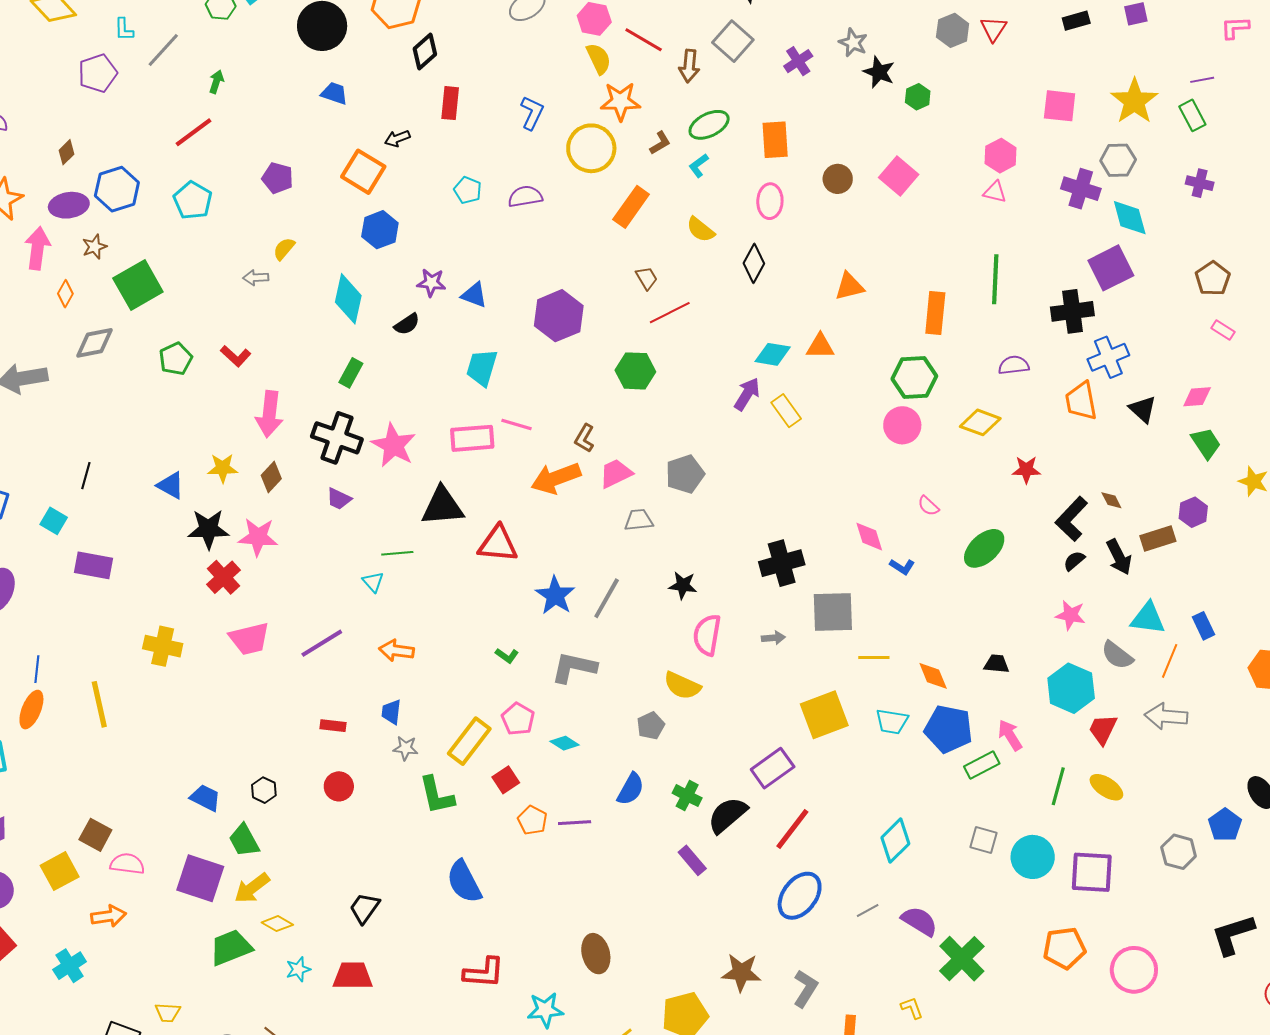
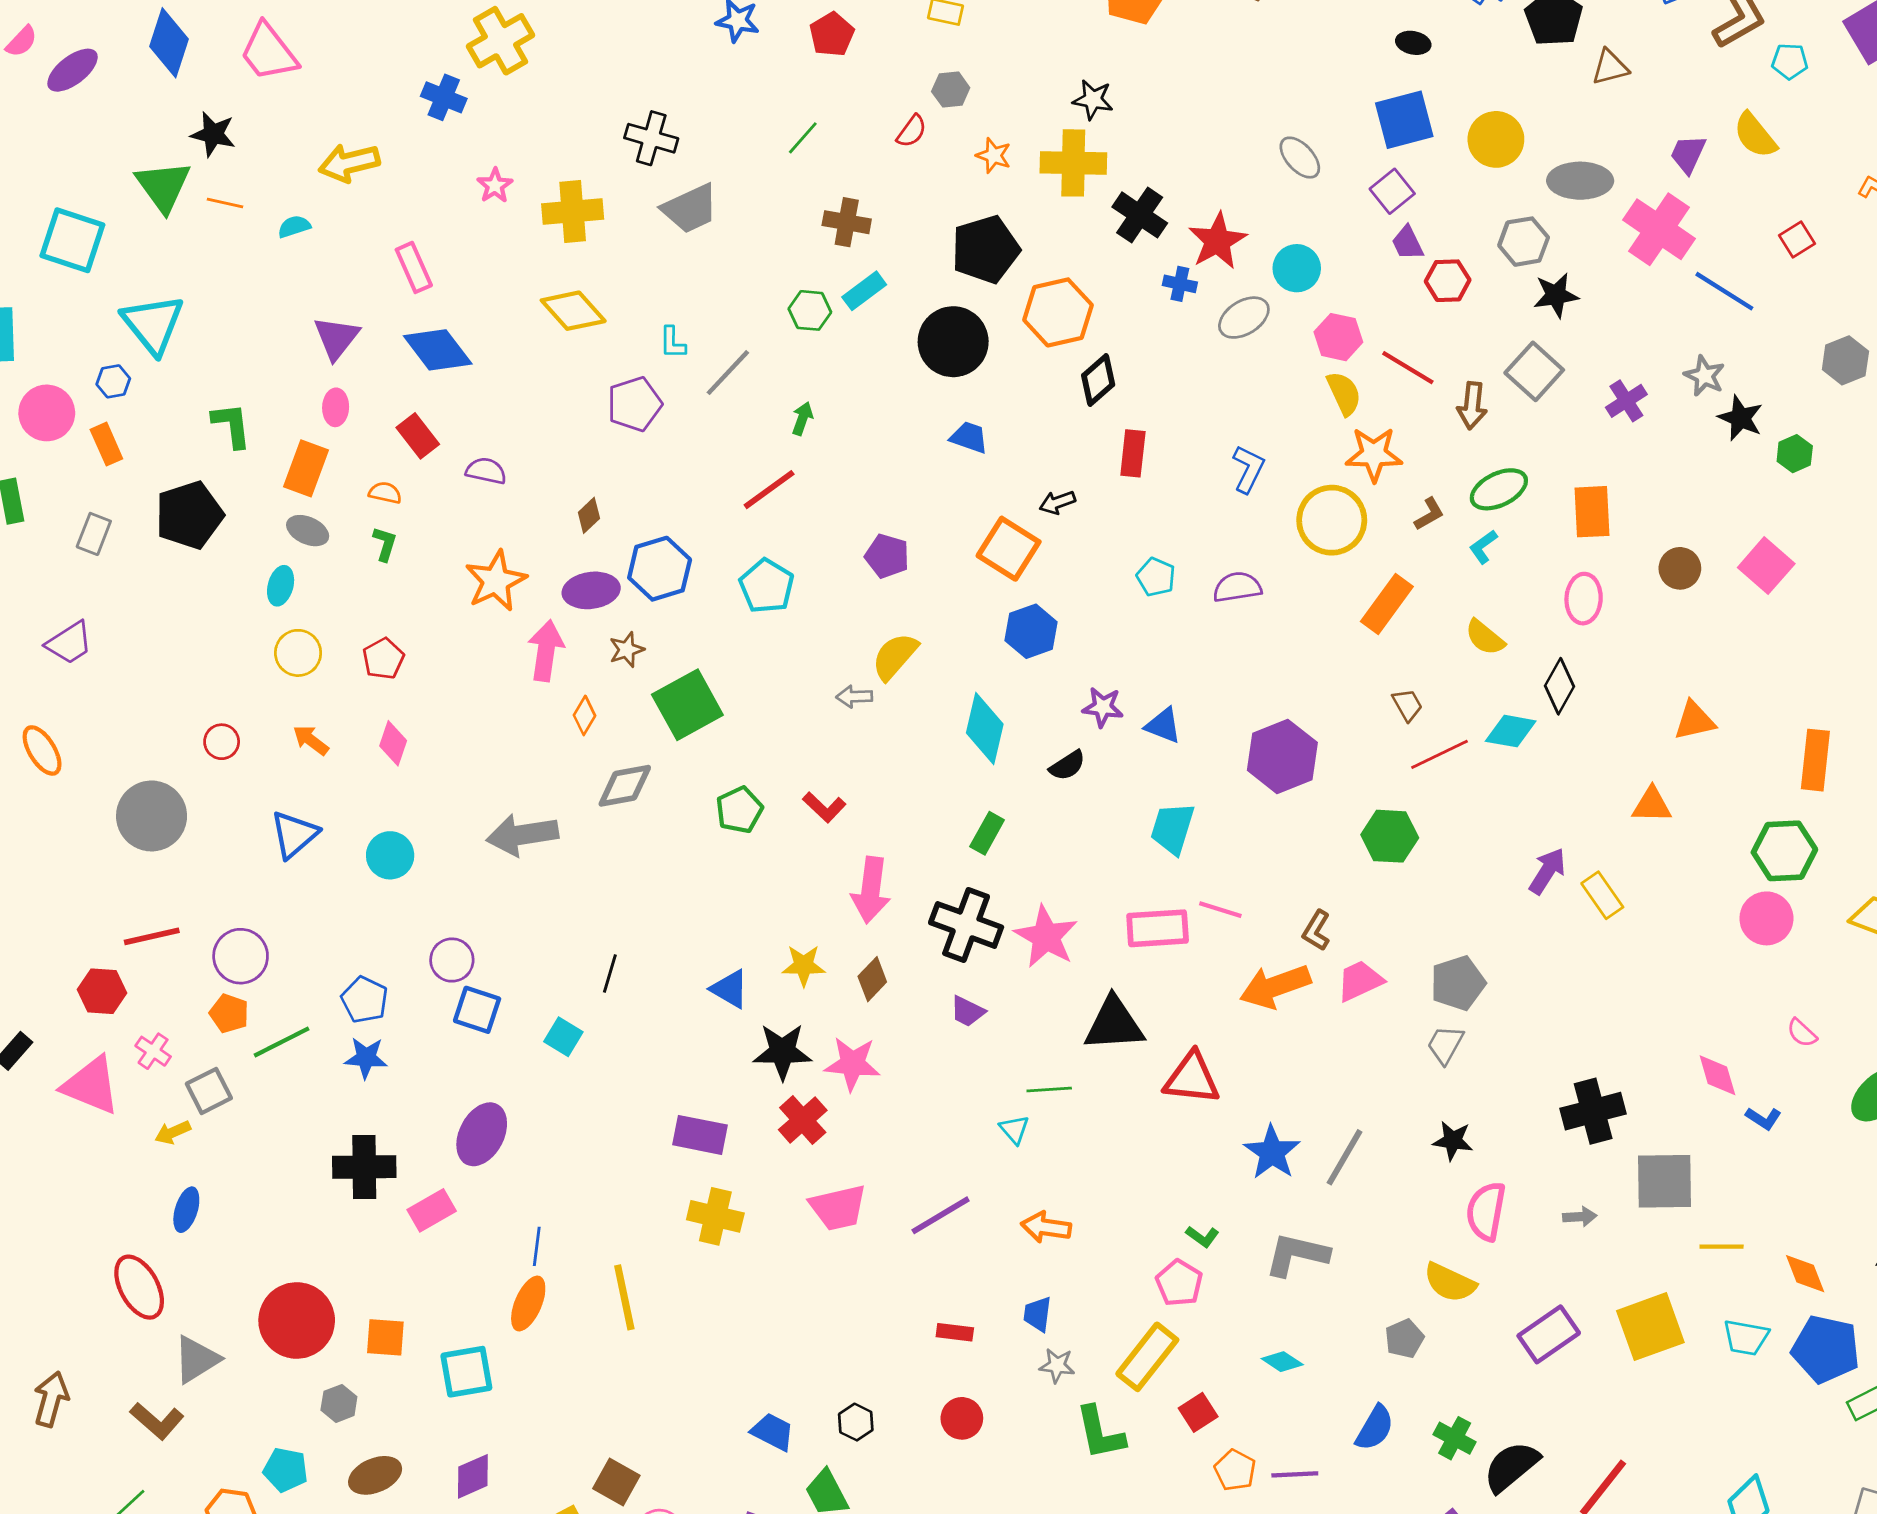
yellow semicircle: (284, 249) -> (895, 656), size x1.5
cyan diamond: (773, 354) -> (1511, 731), moved
gray trapezoid: (639, 520) -> (1445, 1045), moved, turned -56
purple rectangle: (93, 565) -> (700, 1135), moved
pink pentagon: (518, 719) -> (1179, 1283), moved
purple rectangle: (773, 768) -> (1549, 1334), moved

